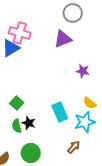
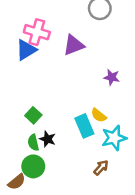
purple triangle: (63, 39) -> (74, 45), moved
yellow semicircle: (90, 103) -> (99, 115), moved
green circle: (31, 153) -> (33, 166), moved

